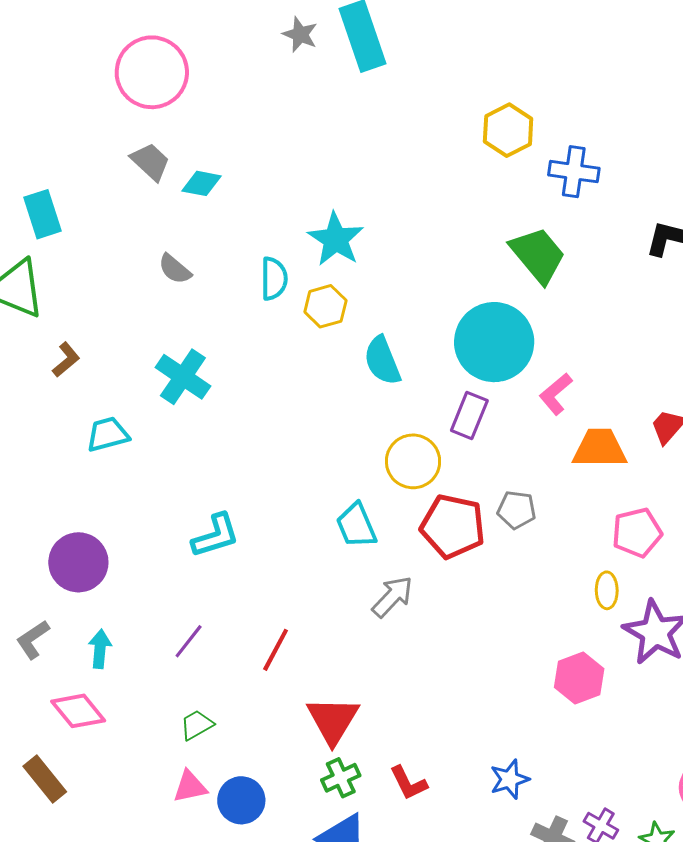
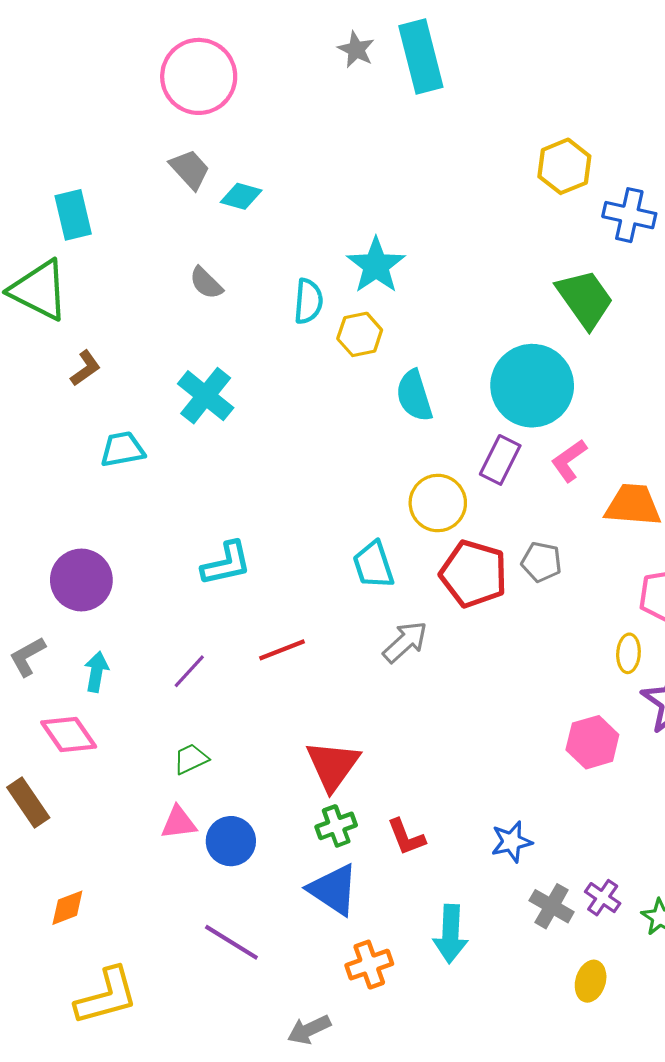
pink L-shape: (556, 394) -> (569, 461), moved
red line: (276, 650) -> (282, 650), moved, turned 36

